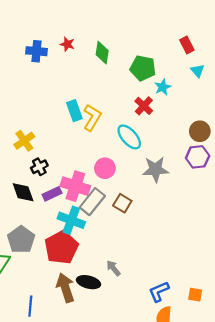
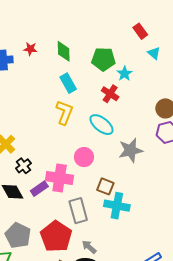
cyan rectangle: (74, 111) -> (68, 83), moved
gray rectangle: (92, 202) -> (78, 211), moved, turned -45
cyan cross: (71, 220) -> (117, 206), moved
gray arrow: (113, 268) -> (89, 247), moved

